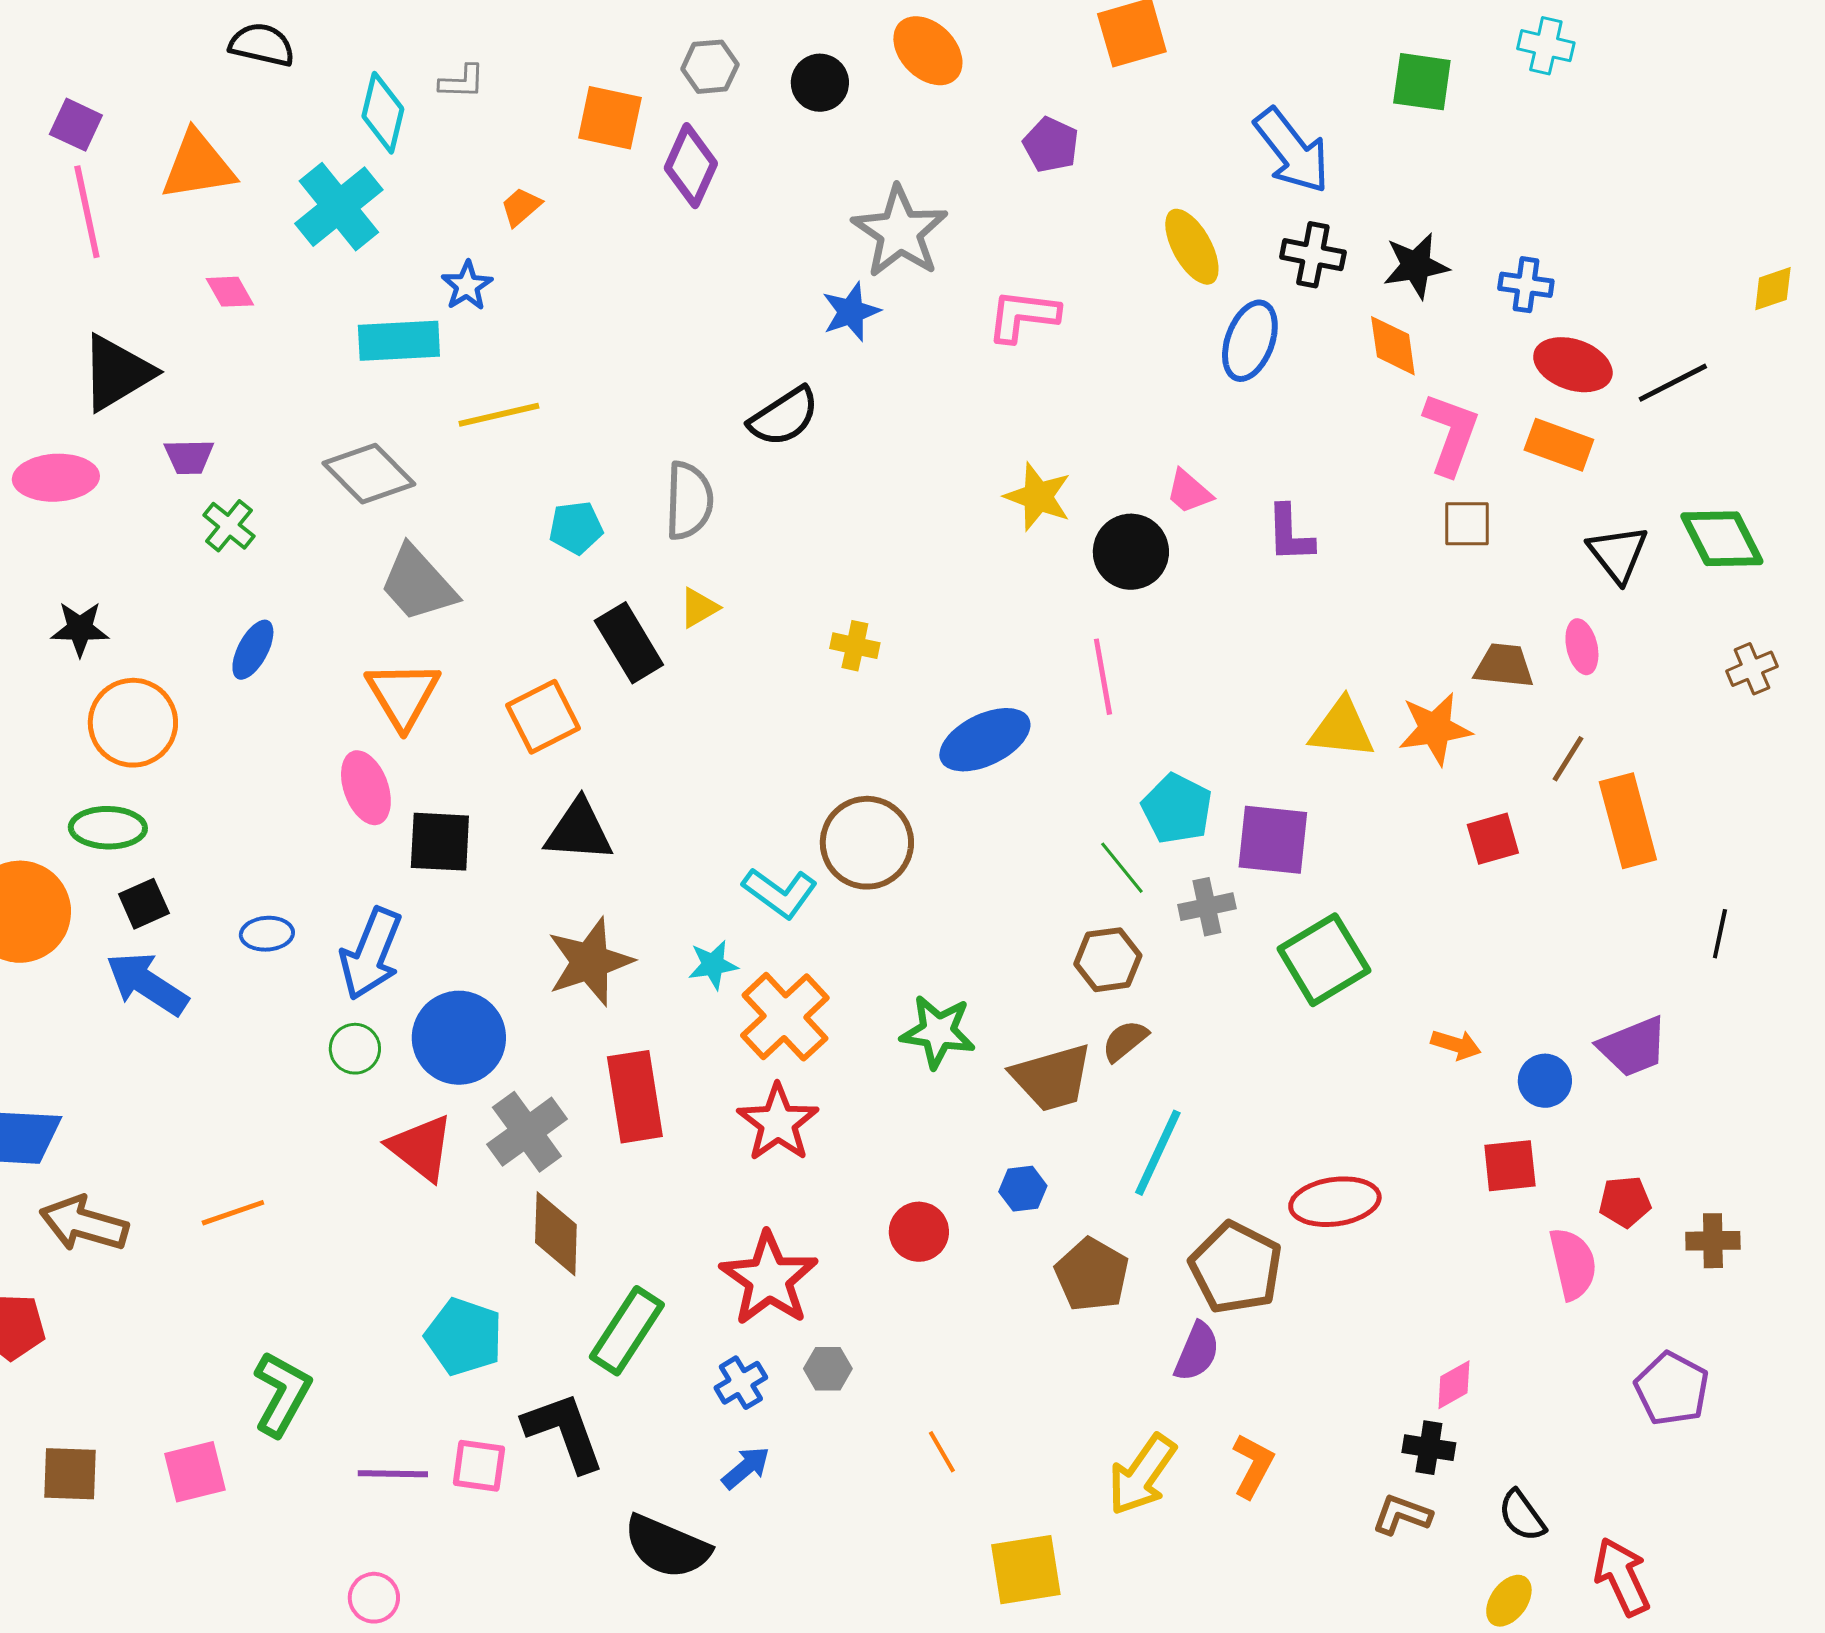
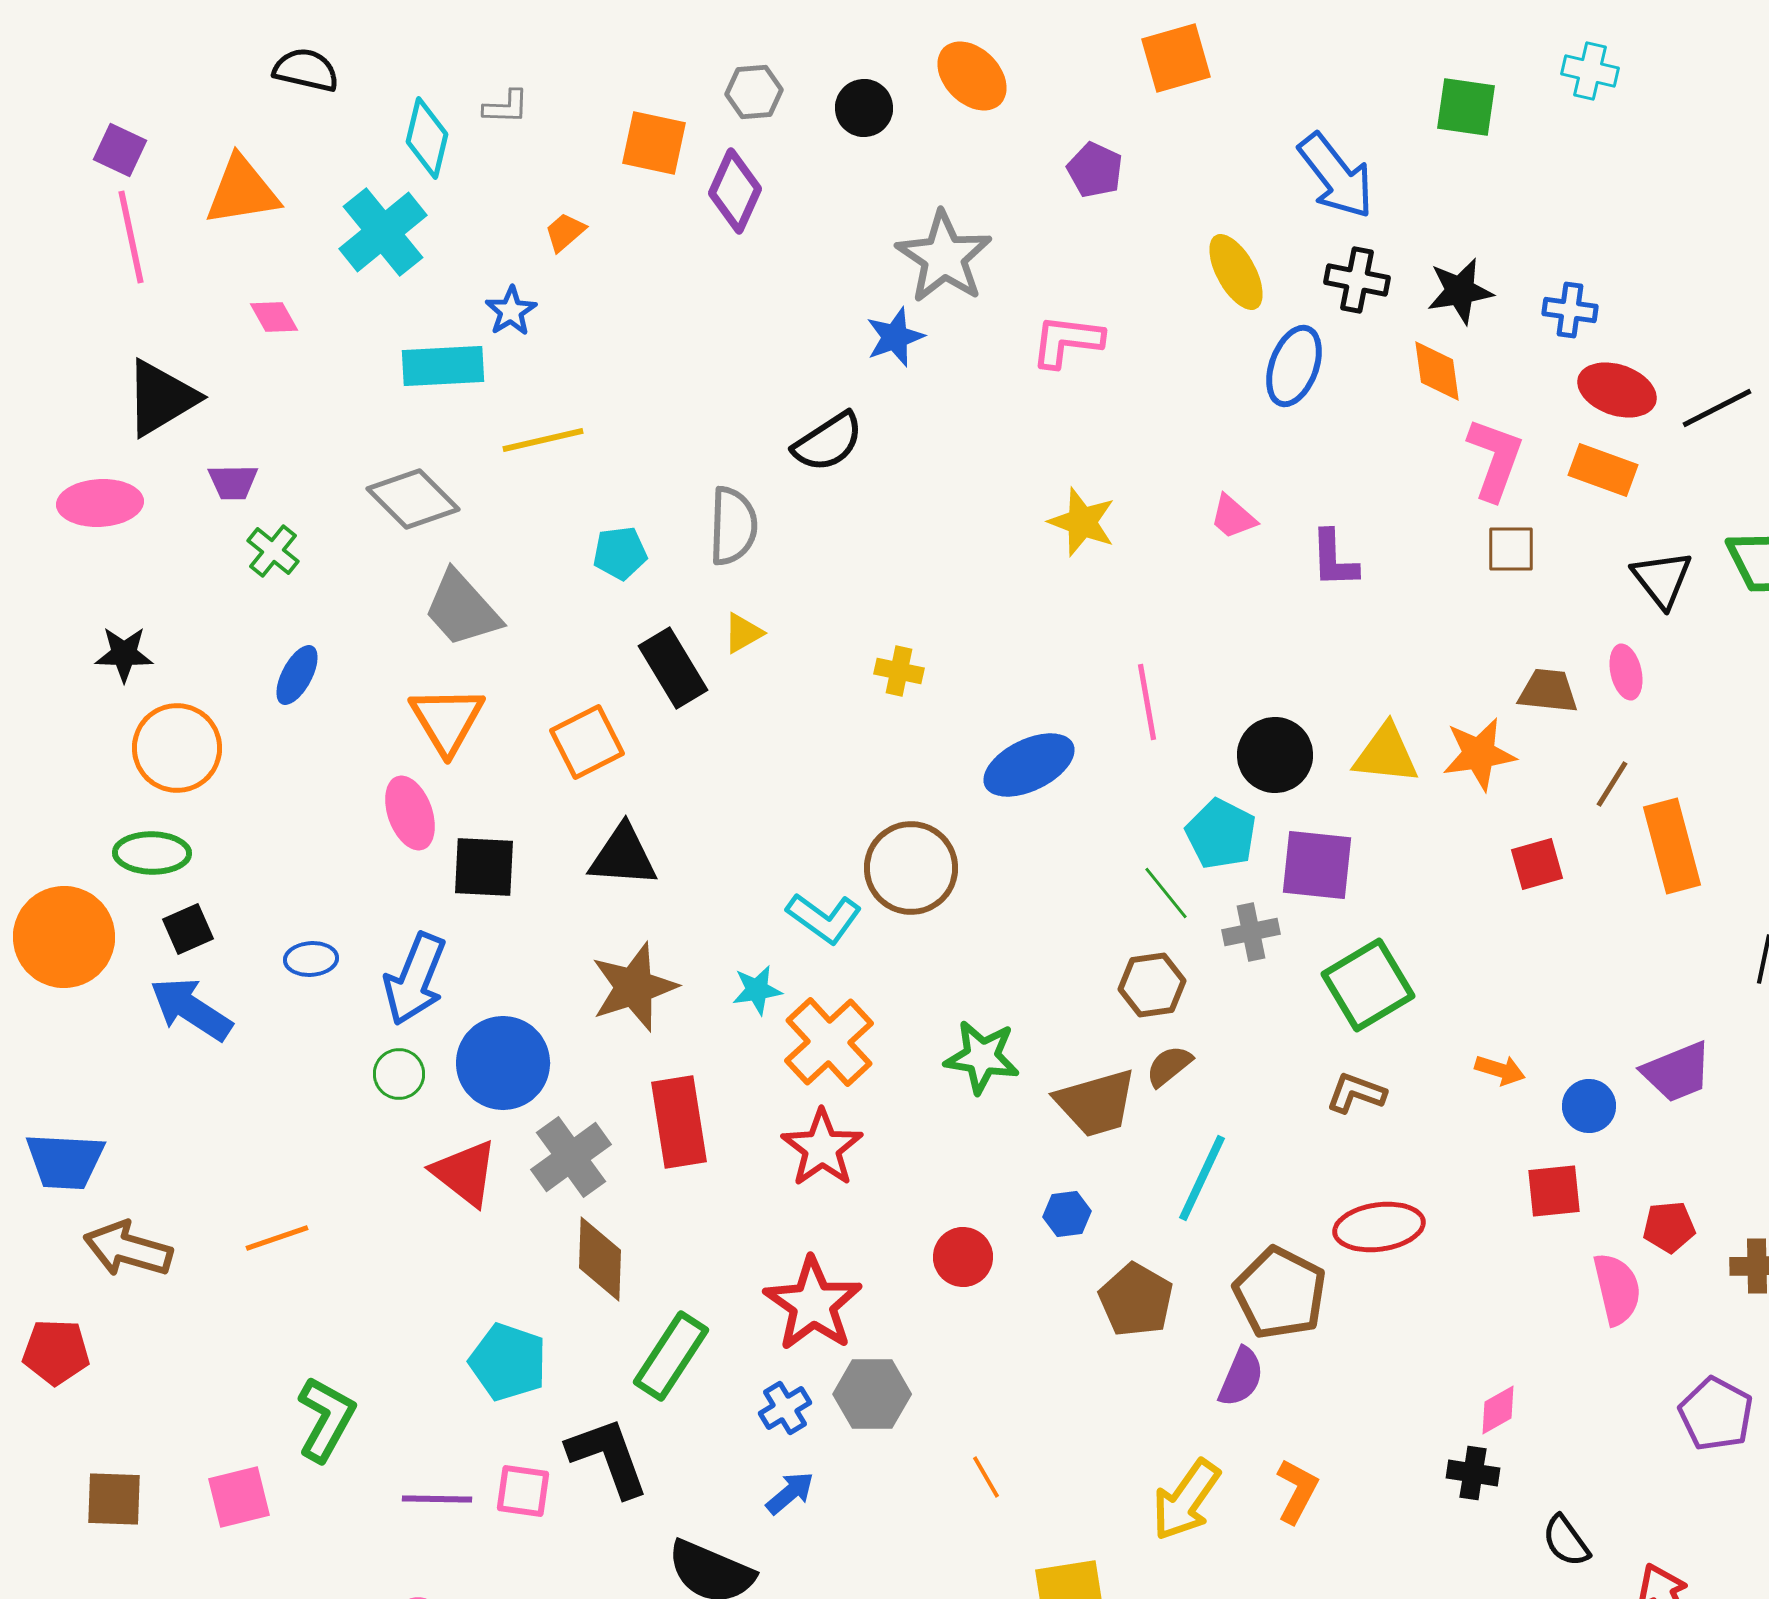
black circle: (1131, 552) -> (1275, 755), moved
gray hexagon: (828, 1369) -> (872, 1394), size x1.6
brown L-shape: (1402, 1515) -> (1356, 1093), moved

